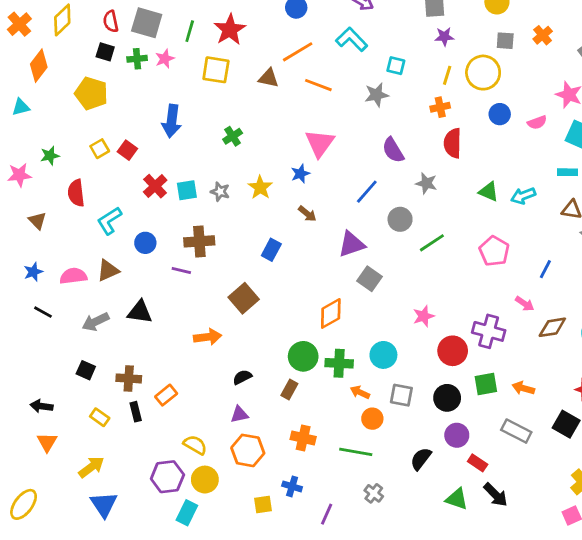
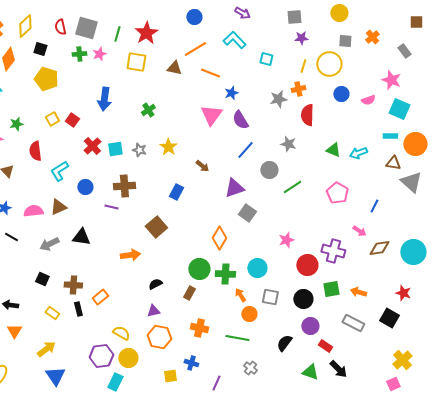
black square: (105, 52) -> (40, 49), moved
gray star: (377, 95) -> (278, 99), moved
purple semicircle: (393, 150) -> (240, 120), moved
blue star: (300, 174) -> (231, 93), moved
orange diamond: (331, 313) -> (219, 238), turned -30
orange arrow: (360, 392) -> (240, 295), turned 32

